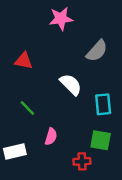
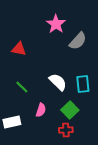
pink star: (61, 19) -> (56, 24), moved, turned -30
white semicircle: (71, 84) -> (58, 82), moved
green square: (101, 140) -> (70, 110), moved, turned 36

